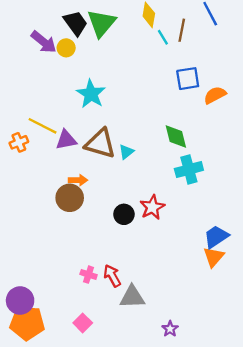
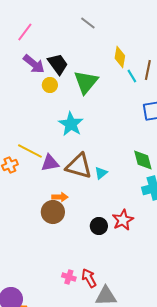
green triangle: (102, 23) -> (86, 82), moved
purple arrow: (44, 42) -> (34, 64), moved

